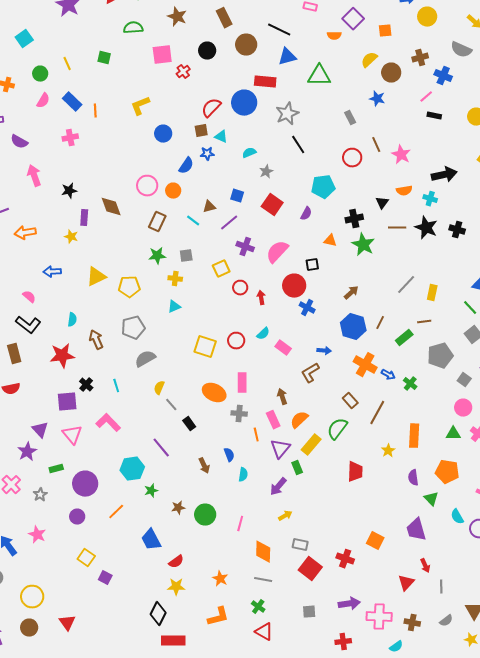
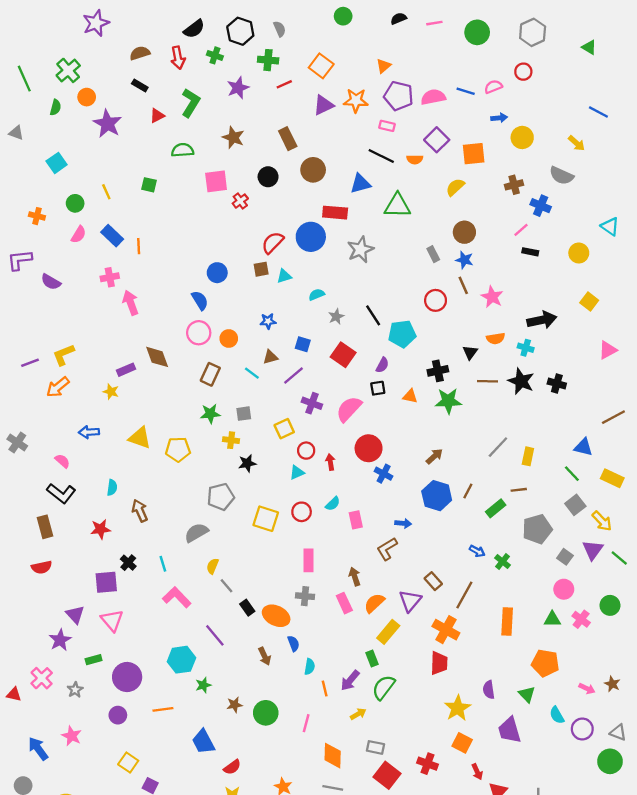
black line: (279, 30) -> (381, 156), moved
orange square: (385, 31) -> (474, 154), size x1.5
brown circle: (391, 73) -> (464, 232), moved
blue star: (377, 99) -> (464, 260), moved
yellow L-shape: (140, 106) -> (64, 355), moved
cyan triangle: (221, 137) -> (284, 276), turned -40
black line: (298, 145) -> (373, 315), moved
blue star: (207, 154) -> (268, 321), moved
blue semicircle: (186, 166) -> (200, 300), moved, turned -66
pink arrow: (34, 176) -> (131, 303), moved
black star: (69, 191) -> (247, 463), moved
purple rectangle: (84, 218) -> (126, 370), turned 63
orange arrow: (25, 233) -> (58, 387), turned -30
green star: (363, 245) -> (448, 401), turned -30
black square: (312, 265) -> (378, 388), moved
yellow triangle: (96, 277) -> (140, 438), turned 45
cyan triangle: (174, 307) -> (297, 473), moved
gray pentagon: (133, 328) -> (221, 497), moved
pink rectangle: (283, 348) -> (356, 520), turned 42
red star: (62, 356) -> (101, 529), size x0.7
orange cross: (365, 365) -> (446, 630), moved
orange ellipse: (214, 393) -> (276, 616), moved
pink L-shape: (108, 423) -> (177, 597), moved
green semicircle: (337, 429) -> (384, 687), moved
orange line: (256, 435) -> (325, 689), moved
purple triangle: (280, 449) -> (410, 601), moved
yellow star: (388, 451) -> (457, 708), moved, size x1.6
purple semicircle: (413, 478) -> (489, 690), moved
orange line: (116, 512) -> (163, 709), turned 36
red arrow: (425, 566) -> (477, 772), moved

